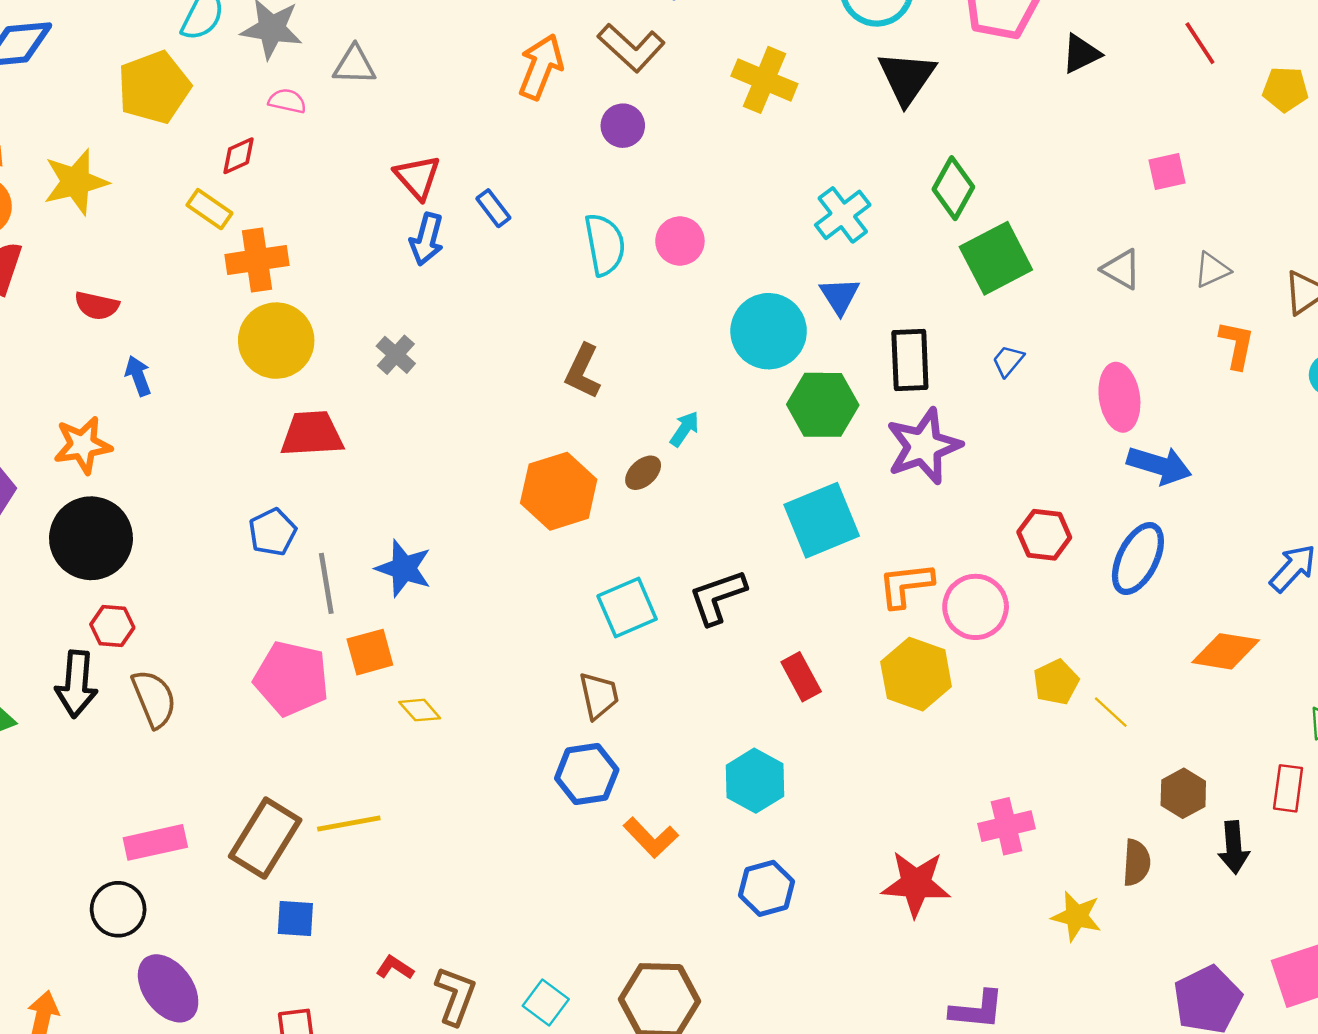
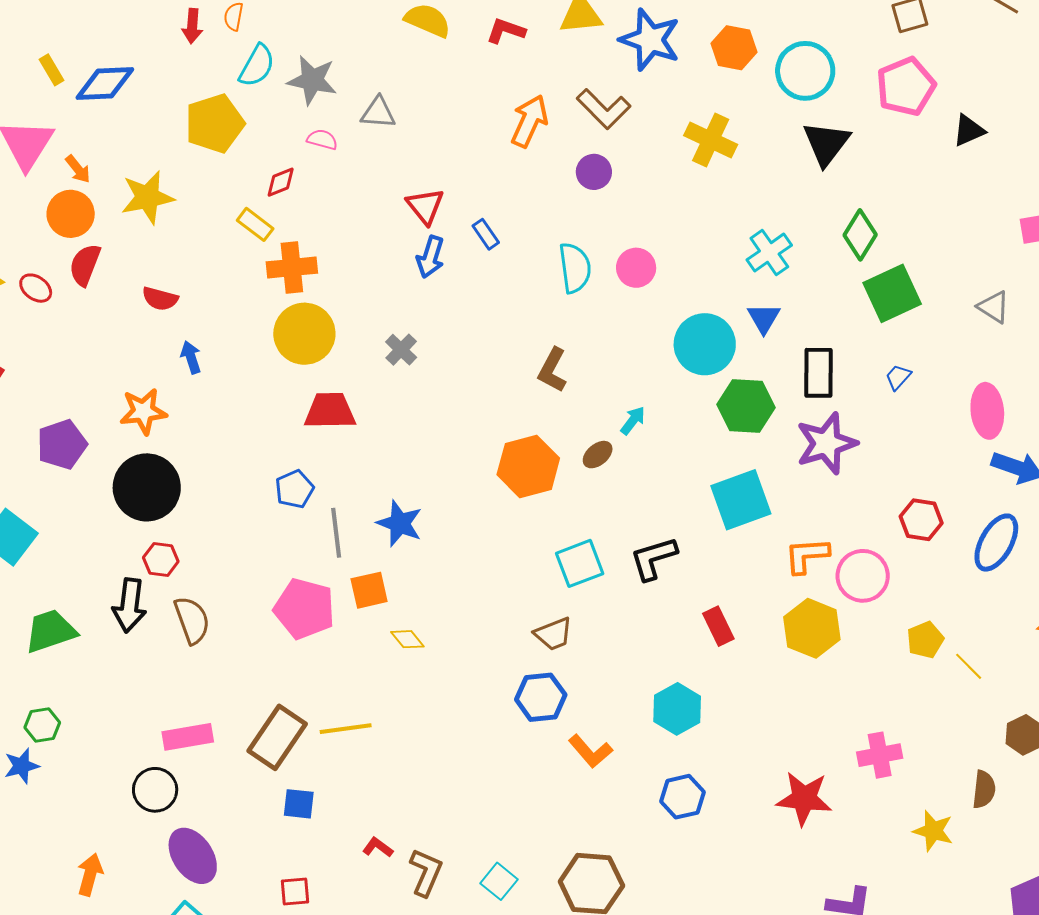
brown trapezoid: (599, 696) -> (553, 634), turned 78

